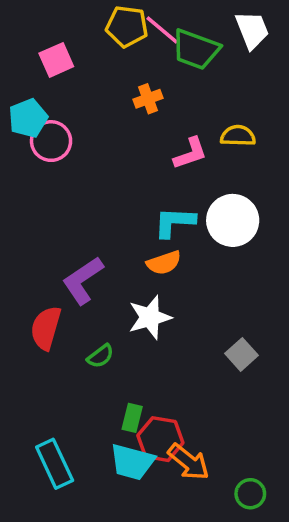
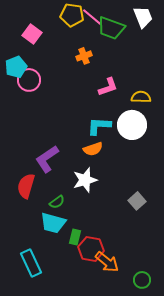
pink square: (56, 60) -> (32, 34), turned -30
yellow semicircle: (238, 136) -> (141, 97), moved
cyan trapezoid: (132, 462) -> (53, 223), moved

